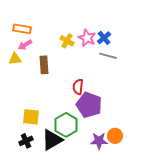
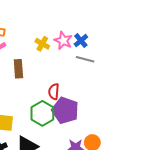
green hexagon: (66, 125) -> (42, 113), moved

